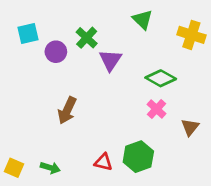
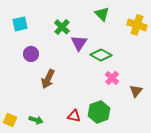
purple circle: (56, 52) -> (31, 54), moved
green diamond: (161, 78) -> (101, 55), moved

